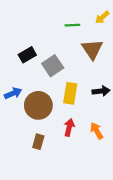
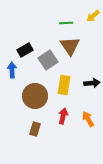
brown triangle: (92, 49) -> (70, 46), moved
blue arrow: (13, 93) -> (12, 70), moved, turned -70

